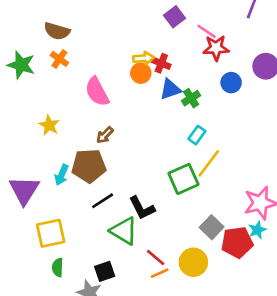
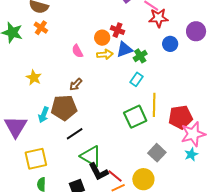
yellow arrow: (143, 58) -> (105, 54), moved
pink semicircle: (97, 92) -> (77, 51), moved, size x0.6
cyan rectangle: (197, 135) -> (136, 79), moved
yellow line: (209, 163) -> (154, 105), turned -35
black L-shape: (142, 208) -> (98, 172), moved
red pentagon: (237, 242) -> (180, 117), moved

